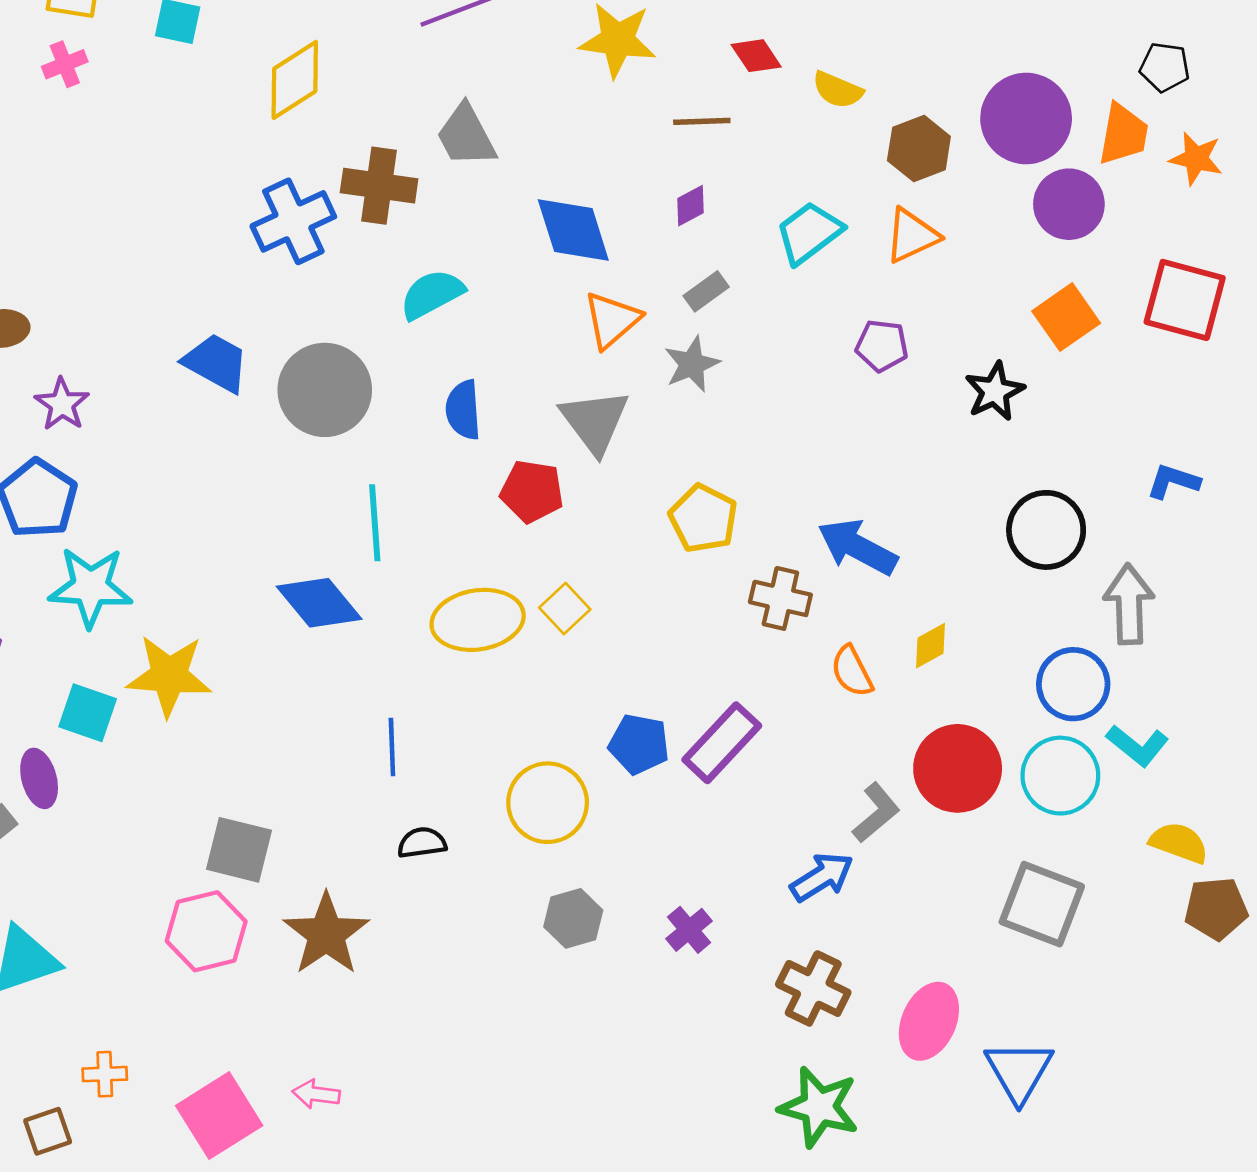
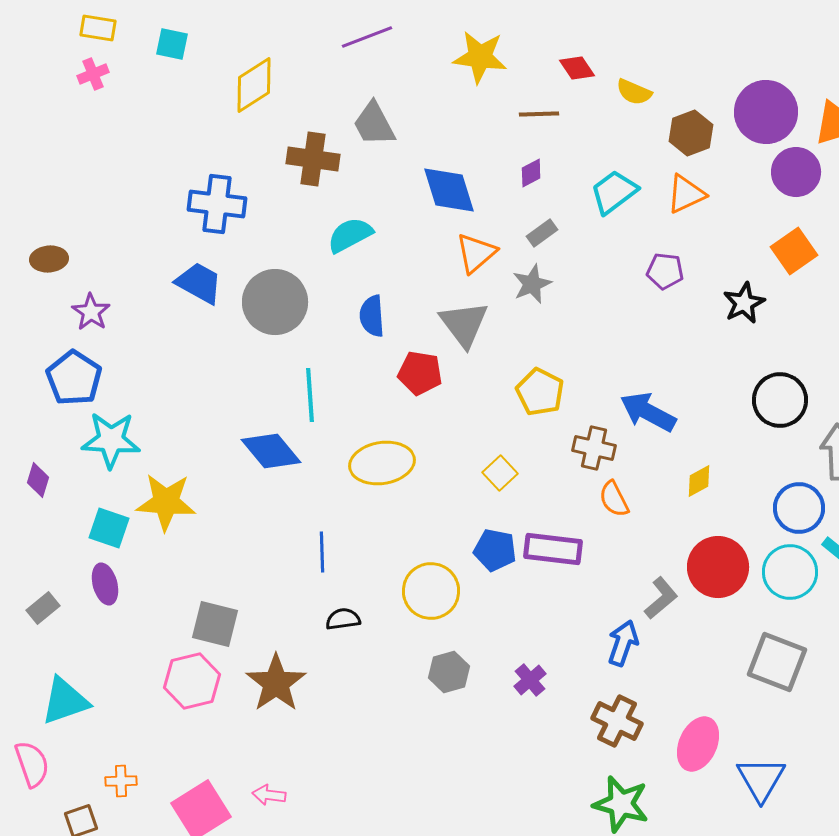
blue cross: (293, 221) -> (217, 204), moved, turned 32
yellow square: (565, 608) -> (500, 473), moved
orange semicircle: (852, 671) -> (614, 499), moved
purple rectangle: (722, 743) -> (553, 549), turned 54
purple ellipse: (39, 778) -> (105, 584), moved
blue arrow: (822, 877) -> (623, 643), turned -39

